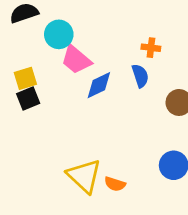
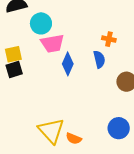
pink trapezoid: (76, 60) -> (52, 43), turned -55
blue diamond: (99, 85) -> (68, 64), turned -45

